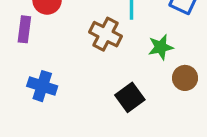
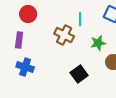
purple rectangle: (24, 29) -> (19, 40), moved

